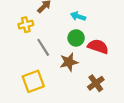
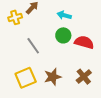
yellow cross: (26, 25) -> (15, 17), moved
brown star: (69, 62) -> (53, 77), moved

